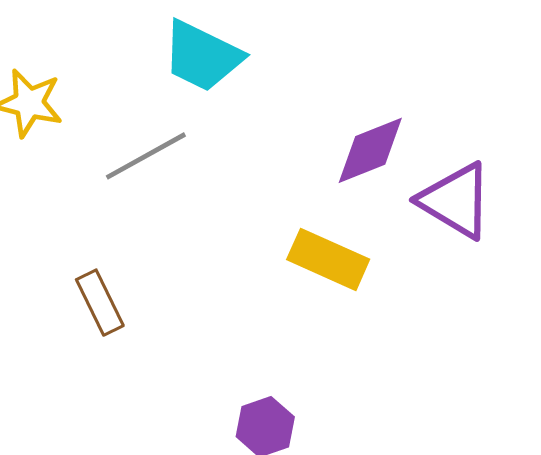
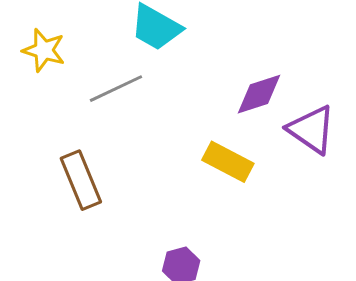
brown rectangle: (100, 303) -> (81, 180), size x1.4

